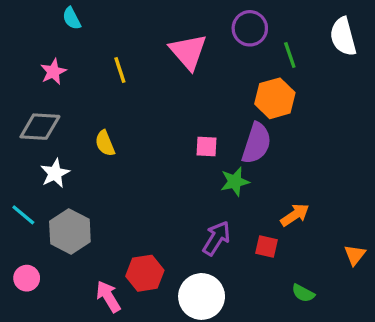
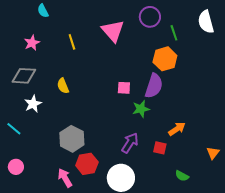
gray hexagon: (70, 232) -> (72, 139), moved

